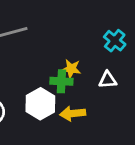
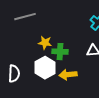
yellow star: (71, 69) -> (45, 43), moved

